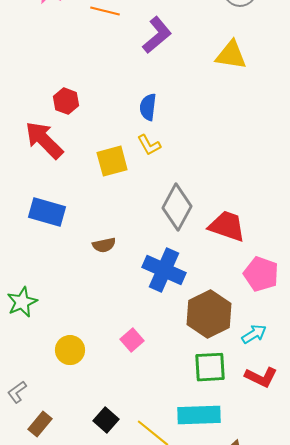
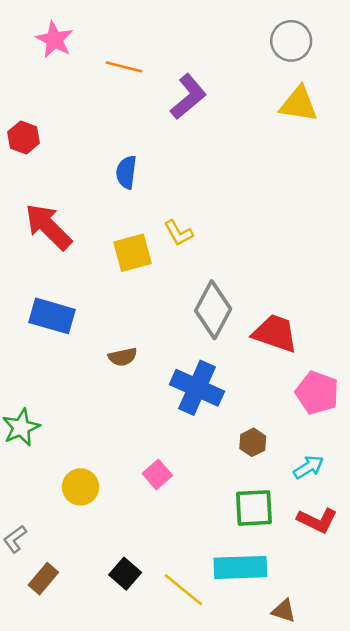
yellow triangle: (231, 55) -> (299, 104), moved
red hexagon: (66, 101) -> (24, 138), moved
blue semicircle: (148, 107) -> (126, 172), moved
brown hexagon: (209, 314) -> (253, 442), size x0.5

